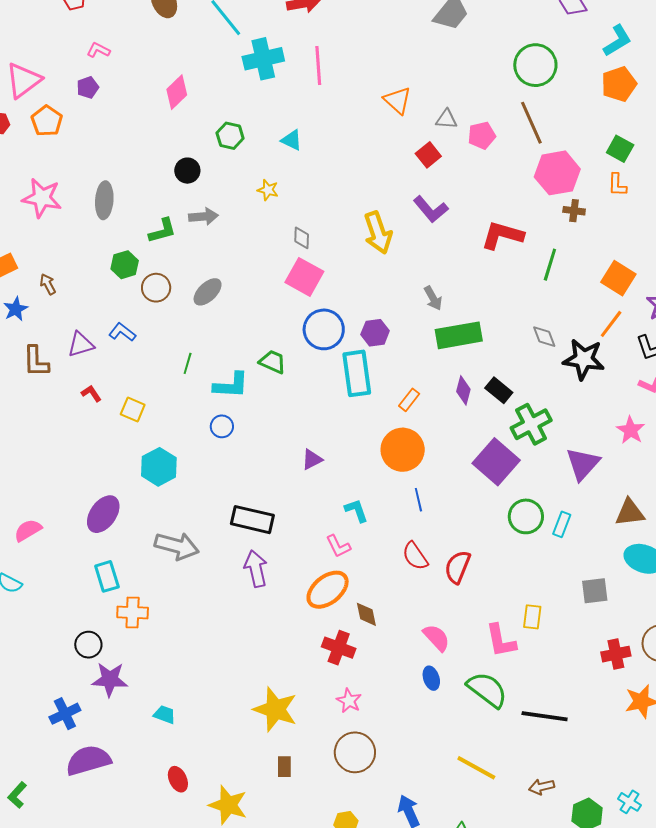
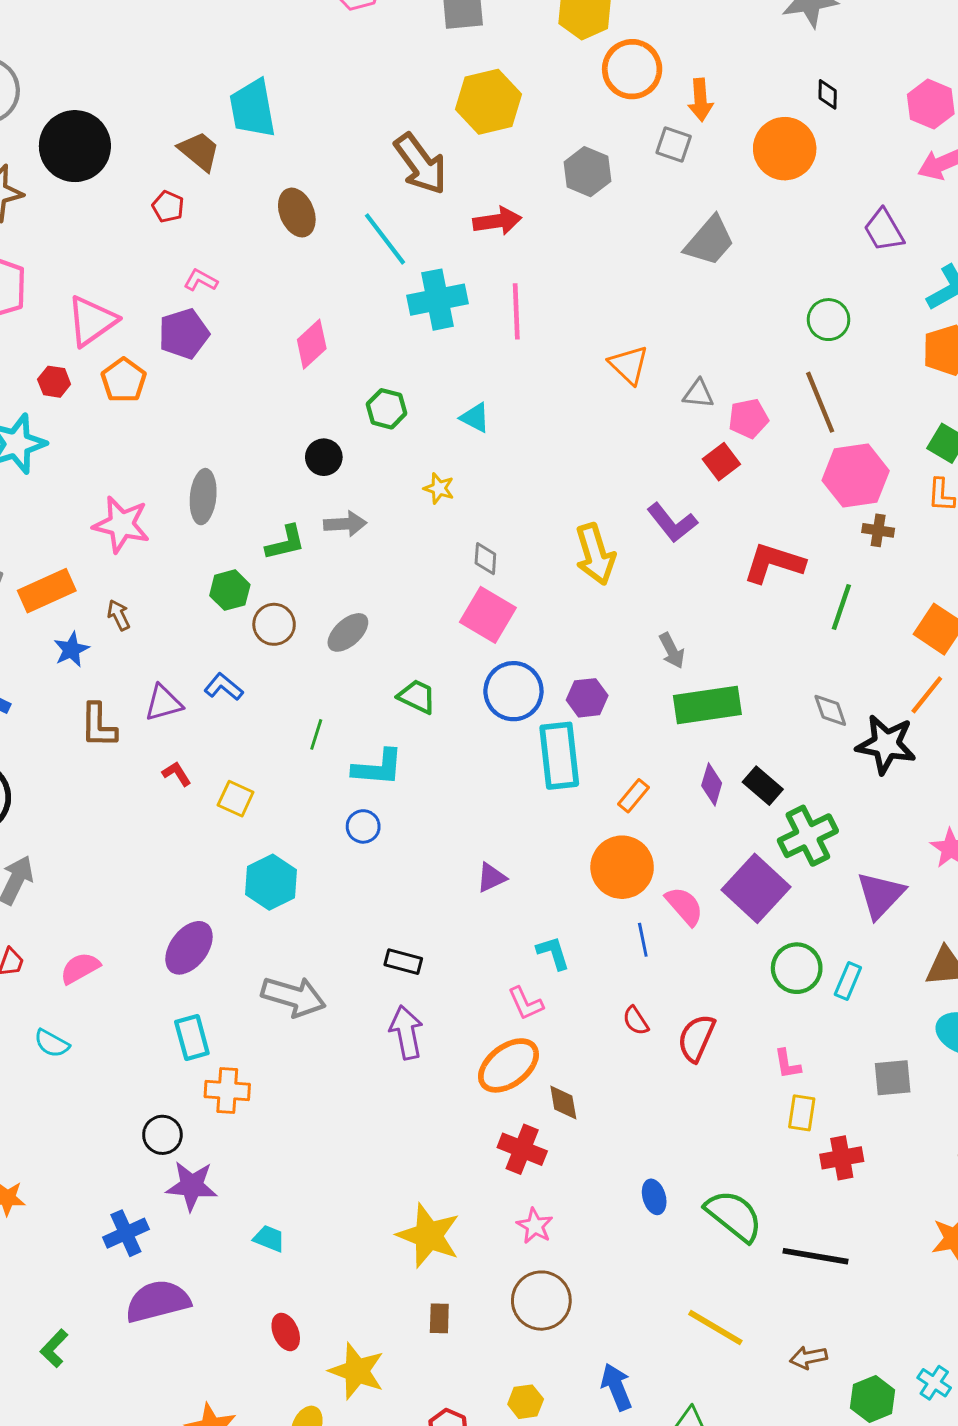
green circle: (535, 65) -> (829, 320), size x0.7
purple pentagon: (88, 87) -> (184, 334), size x1.6
red square: (428, 155) -> (721, 462), moved
pink star: (42, 198) -> (121, 524), moved
green trapezoid: (273, 362) -> (417, 697), moved
black rectangle: (252, 520) -> (403, 962), size x0.6
red semicircle: (415, 556) -> (636, 1021), size x0.7
pink semicircle: (436, 638) -> (684, 906), moved
pink L-shape: (501, 641) -> (787, 1064), moved, size x0.6
red cross: (616, 654) -> (842, 1158), moved

